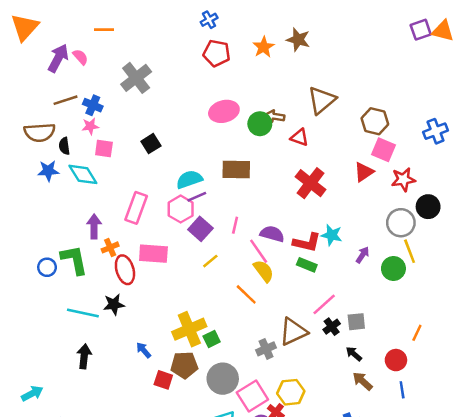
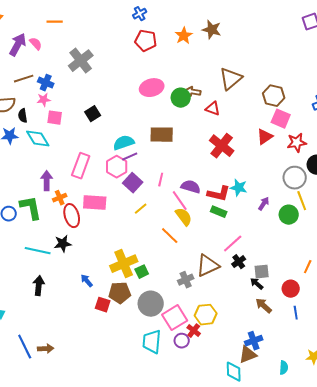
gray square: (356, 322) -> (262, 272), moved

